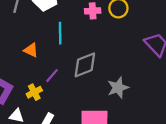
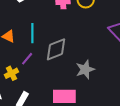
cyan line: (60, 33) -> (32, 33), moved

